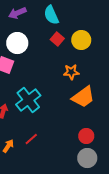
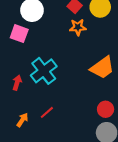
orange star: (71, 72) -> (78, 27), moved

